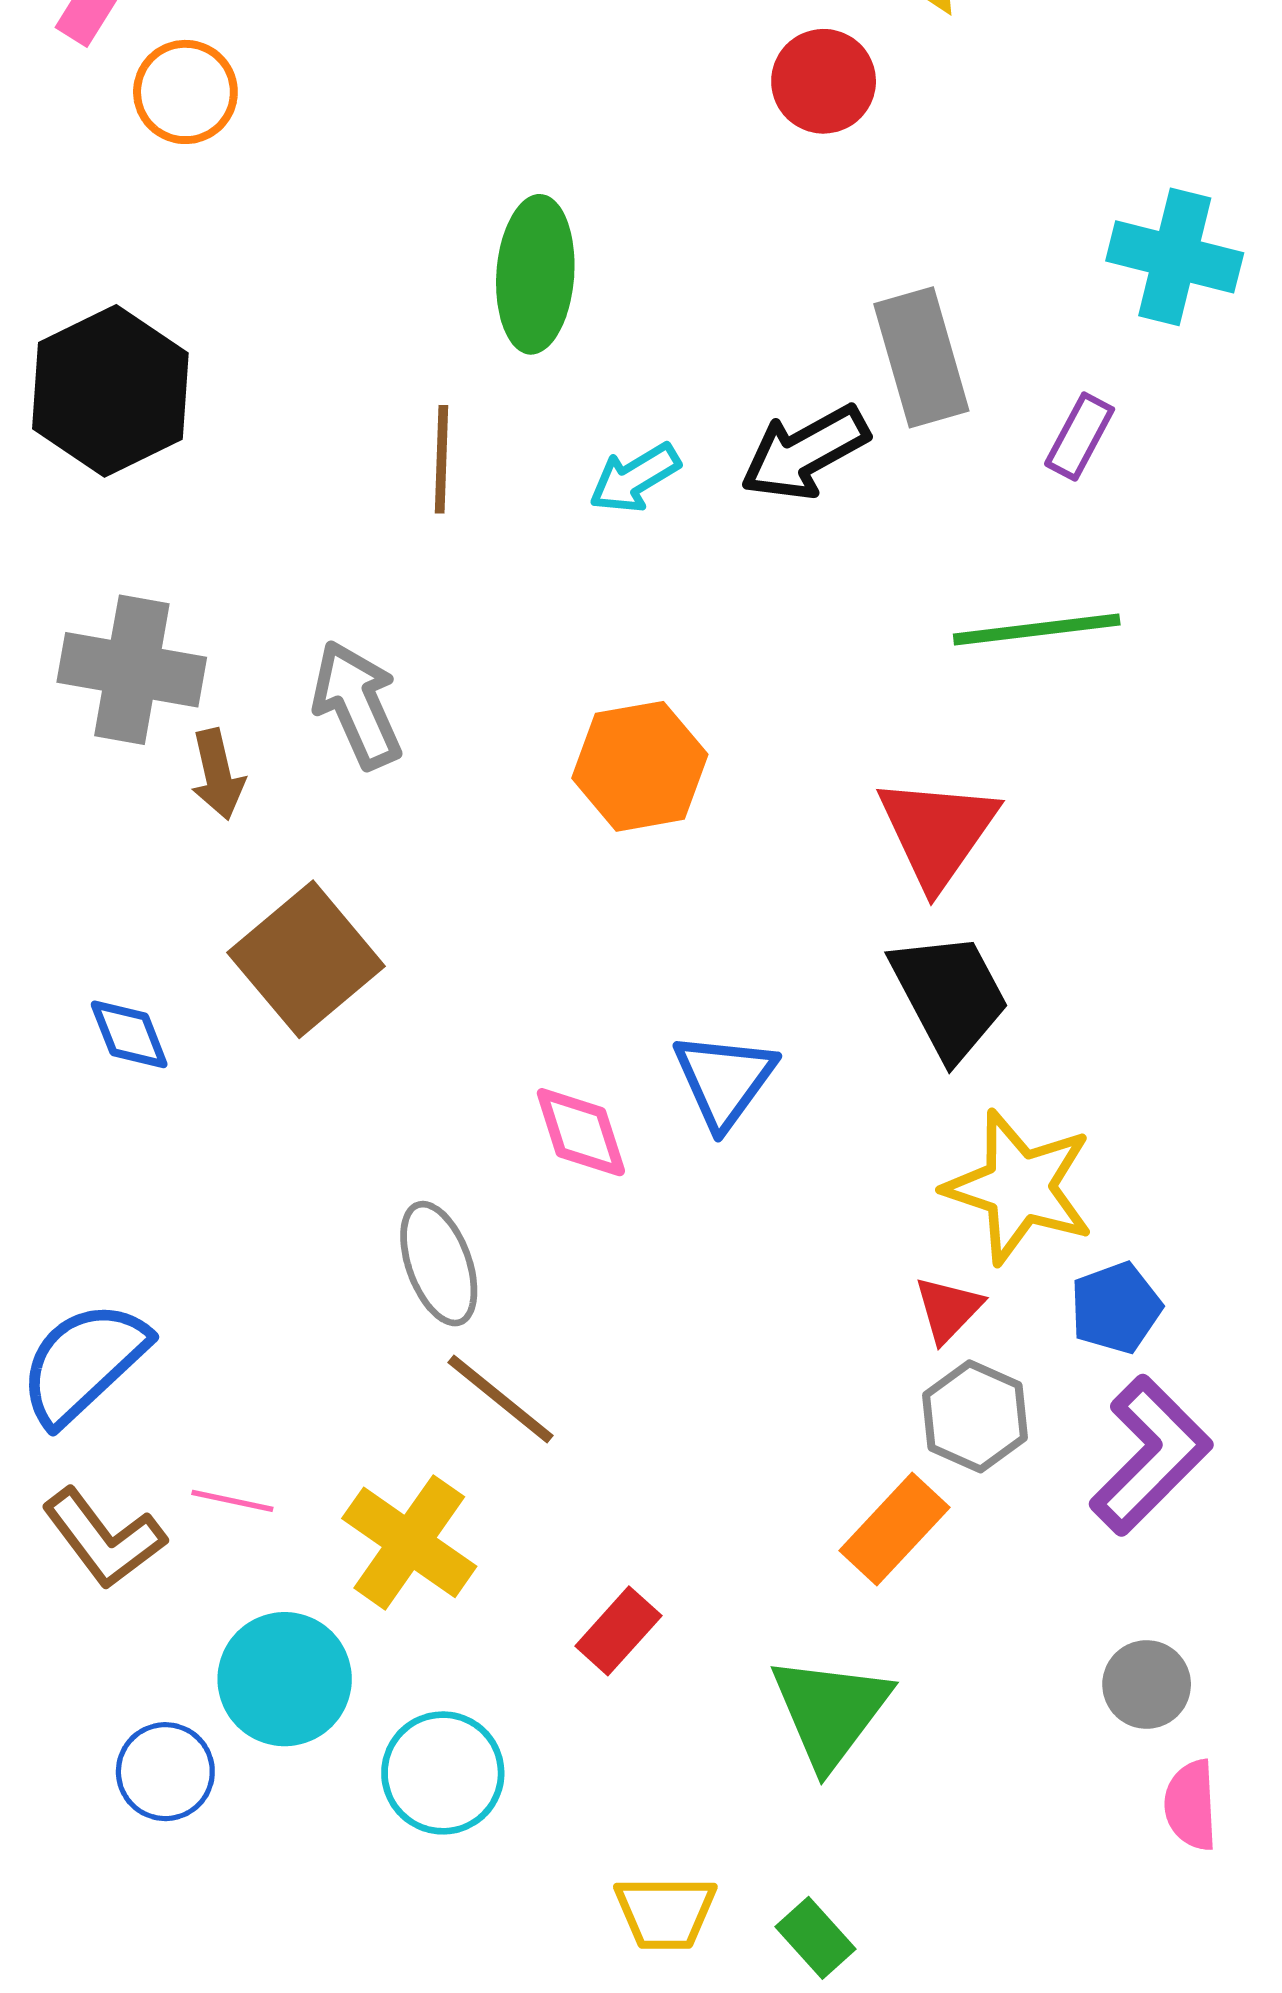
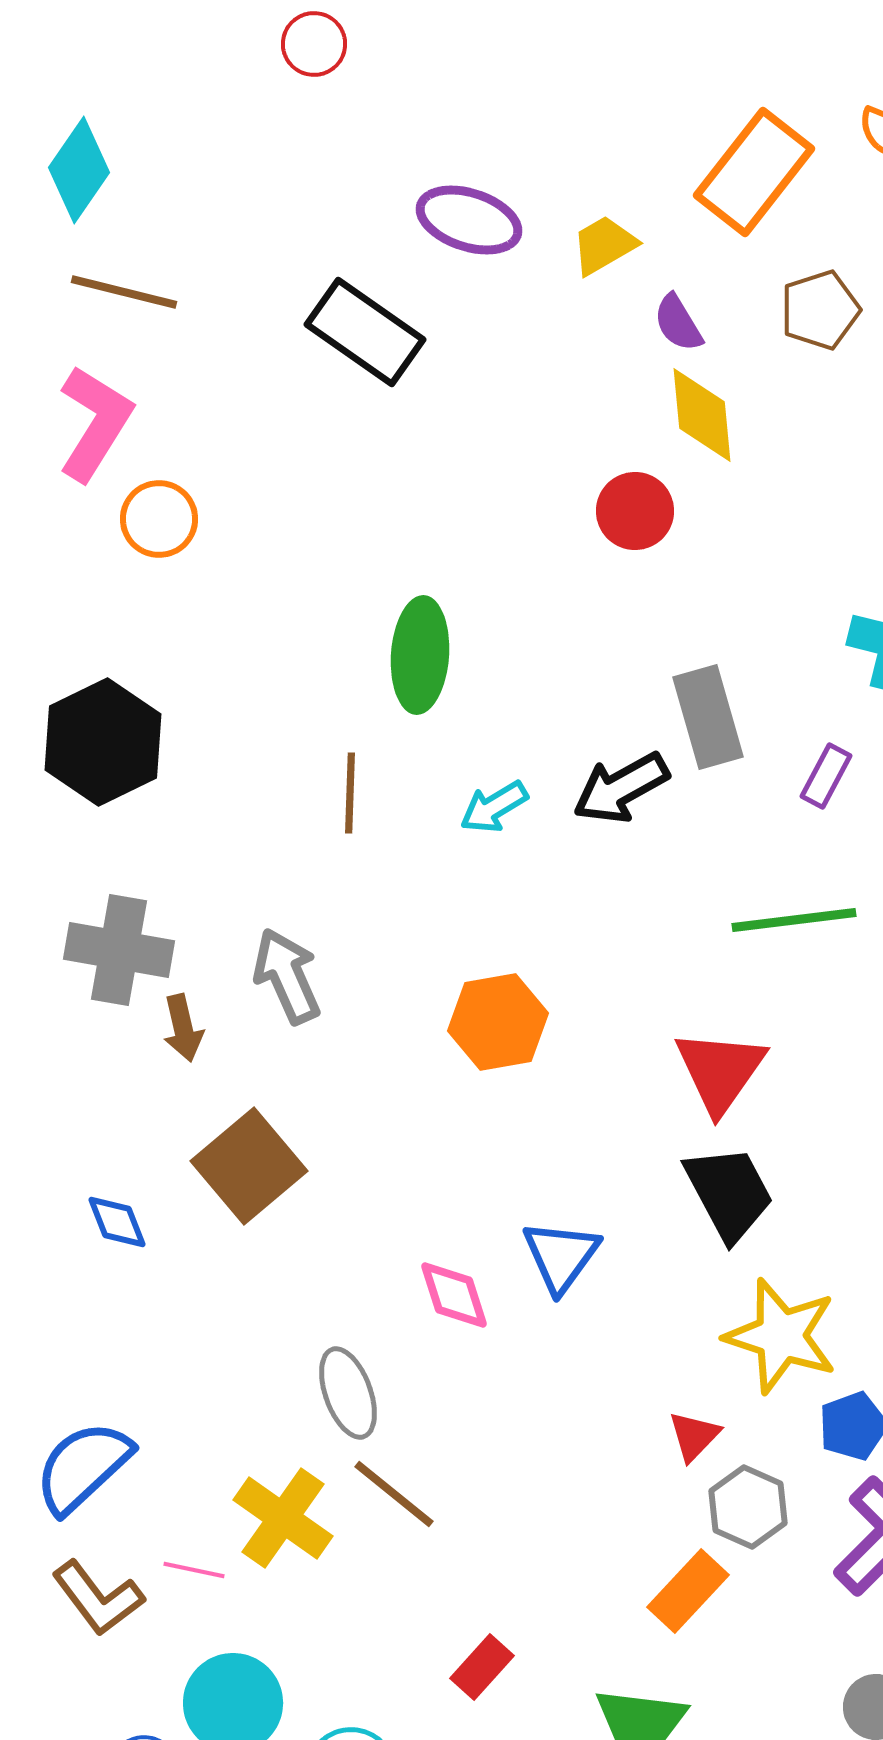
red triangle: (948, 1309) -> (694, 1436), moved
yellow cross: (409, 1542) -> (283, 1518), moved

